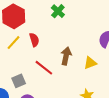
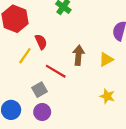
yellow line: (14, 43) -> (25, 56), moved
gray square: (19, 81) -> (40, 90), moved

